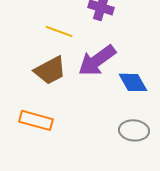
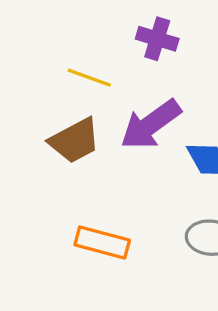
orange rectangle: (36, 120) -> (102, 243), moved

